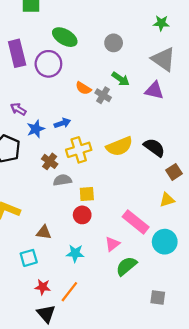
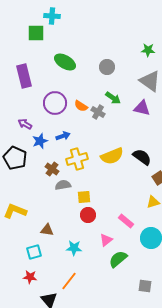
purple circle: (48, 64) -> (55, 103), moved
red circle: (82, 215) -> (88, 215), moved
pink rectangle: (136, 222) -> (126, 221), size x0.7
red star: (43, 287) -> (30, 277), moved

